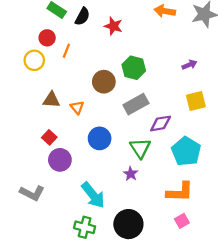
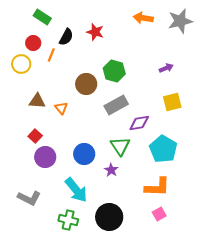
black semicircle: (82, 16) -> (66, 37), moved
blue circle: (100, 138) -> (84, 154), moved
gray L-shape: (32, 193) -> (29, 198), moved

